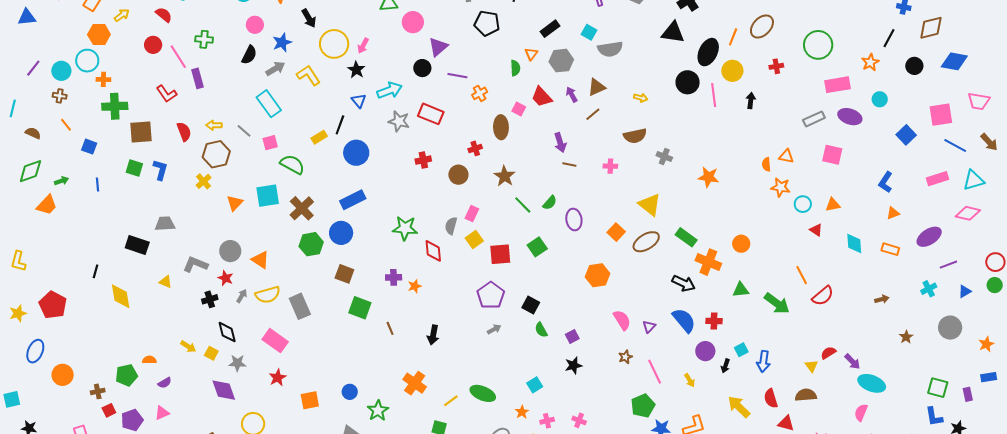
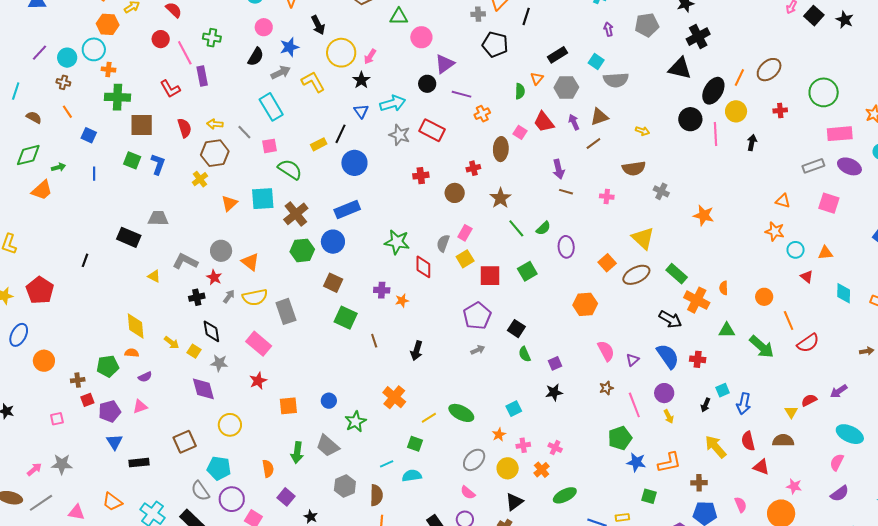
orange semicircle: (766, 164) -> (724, 288), moved
orange circle: (741, 244) -> (764, 297), moved
yellow diamond: (121, 296) -> (136, 326), moved
purple circle: (705, 351) -> (664, 393), moved
purple arrow: (852, 362) -> (839, 391), moved, turned 96

